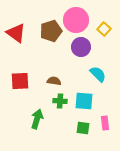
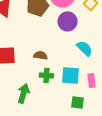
pink rectangle: (105, 123) -> (92, 80), moved
green square: (83, 128) -> (78, 102), moved

